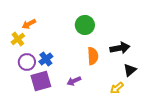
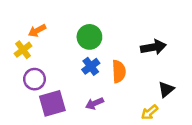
green circle: (85, 25) -> (89, 37), moved
black arrow: (120, 48) -> (153, 47), moved
blue cross: (46, 59) -> (91, 66), moved

